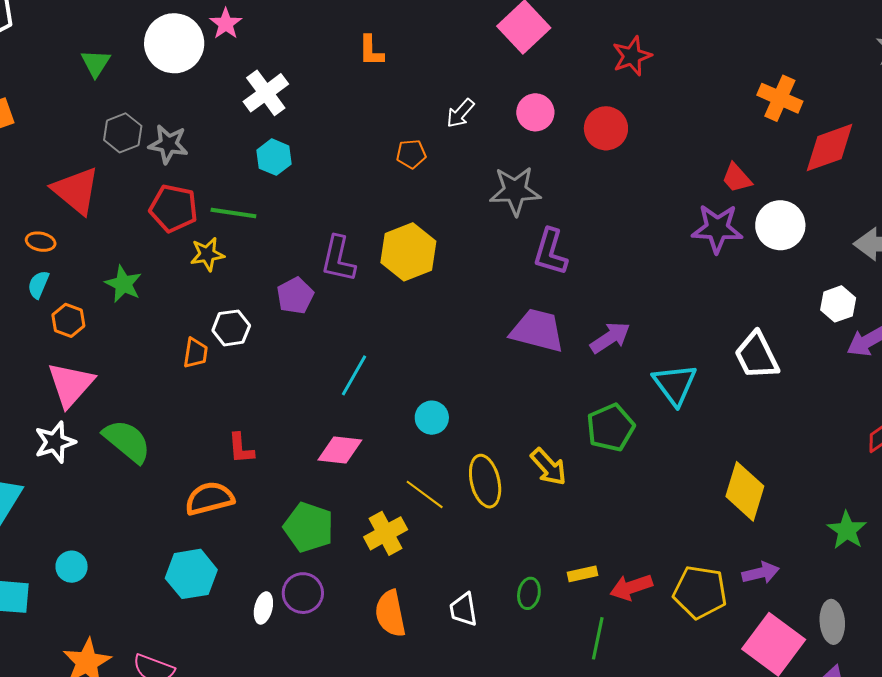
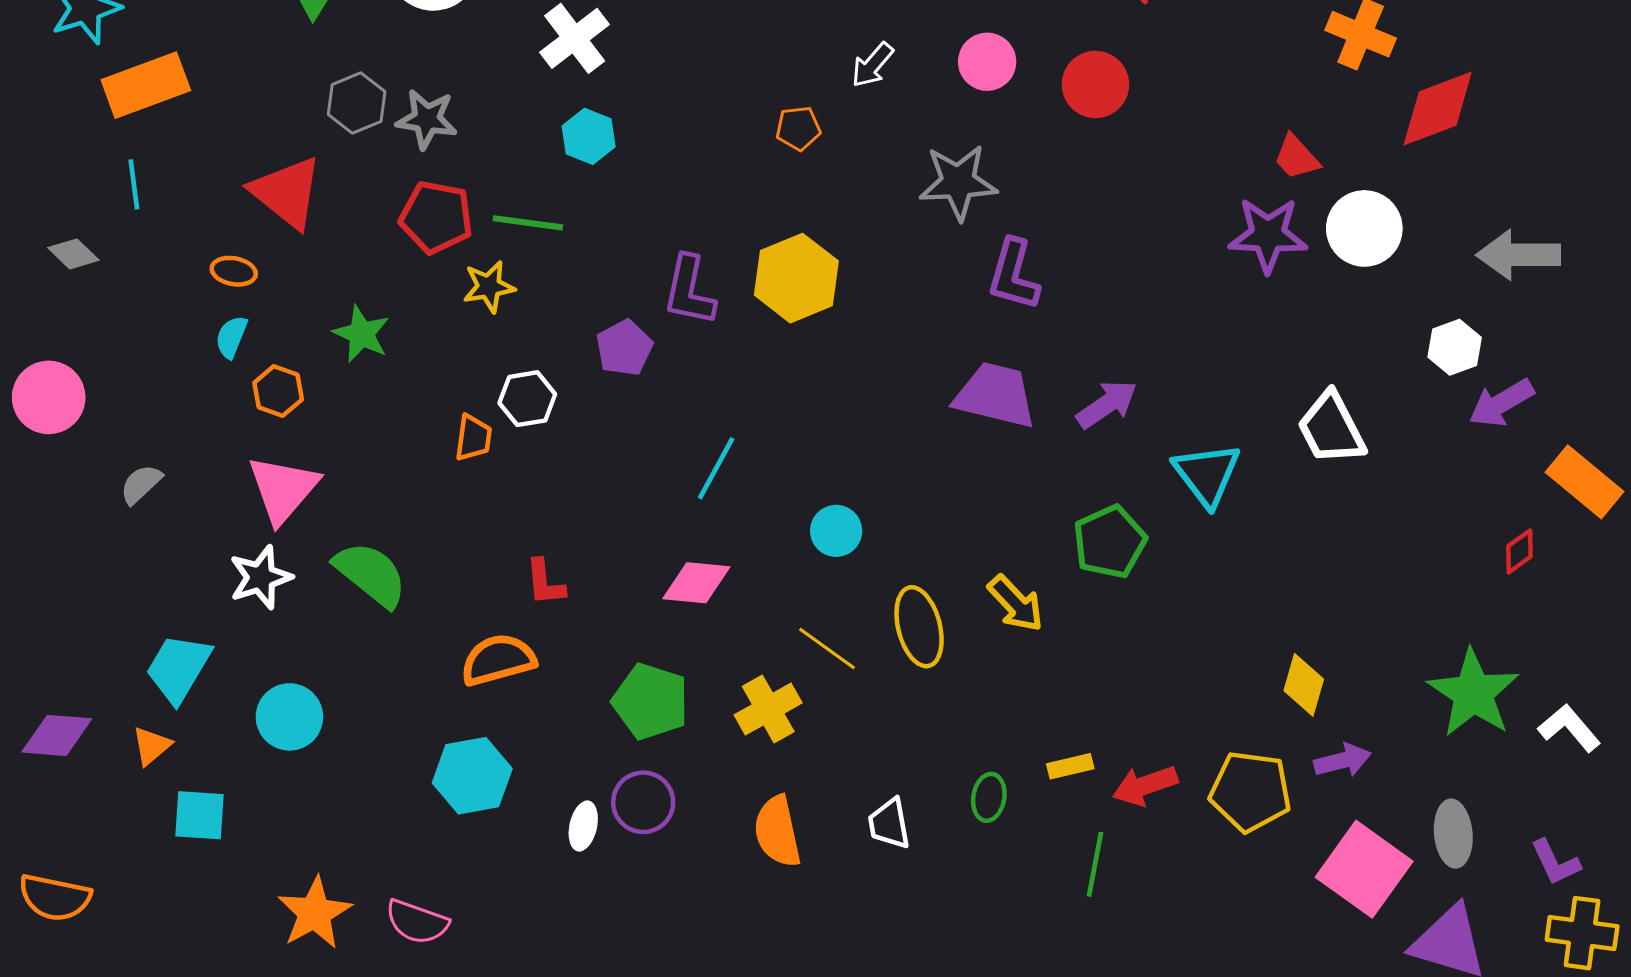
yellow diamond: (745, 491) -> (1304, 685), moved, size x0.7
green star: (847, 530) -> (1473, 693), size x1.5
cyan circle: (72, 567) -> (289, 717), moved, size x1.4

